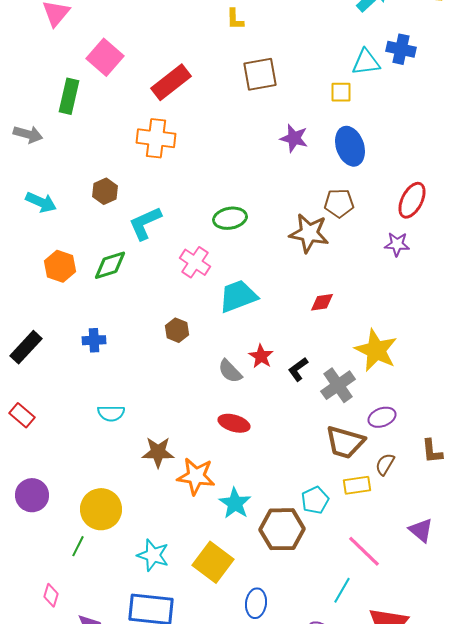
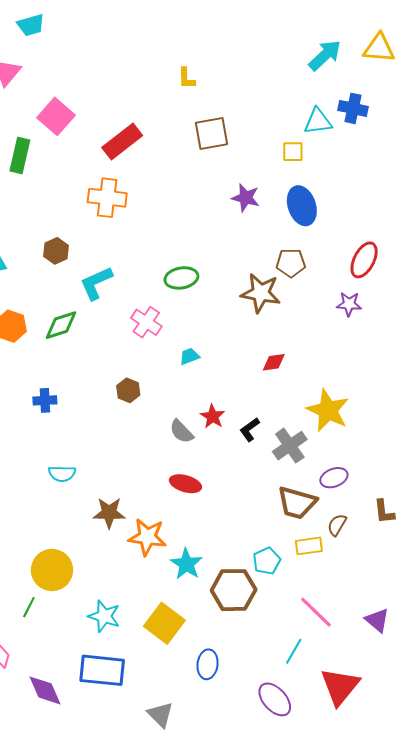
cyan trapezoid: (238, 296) -> (189, 356), size x0.5
purple triangle: (421, 530) -> (377, 620), moved

